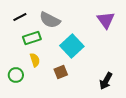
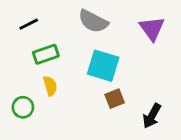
gray semicircle: (50, 20) -> (93, 21), moved
cyan square: (72, 46) -> (103, 66), turned -30
brown square: (61, 72) -> (115, 99), moved

